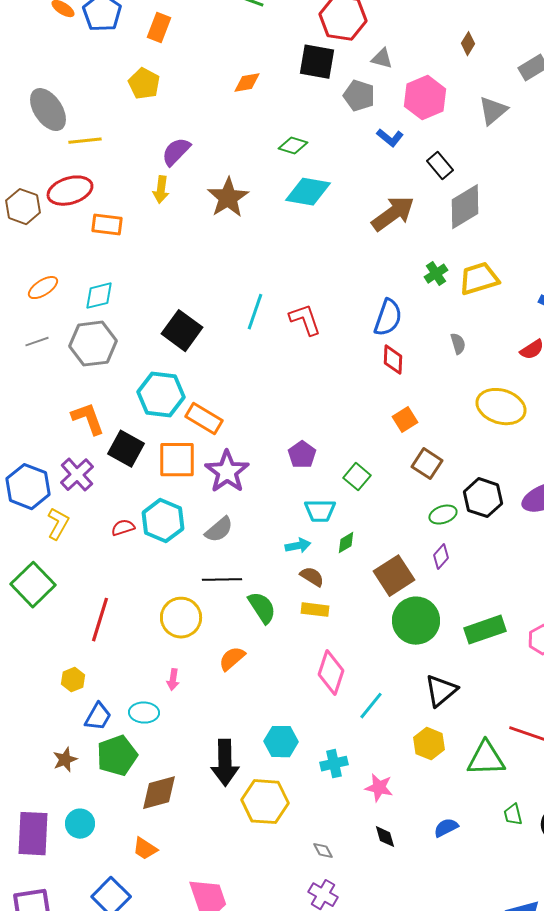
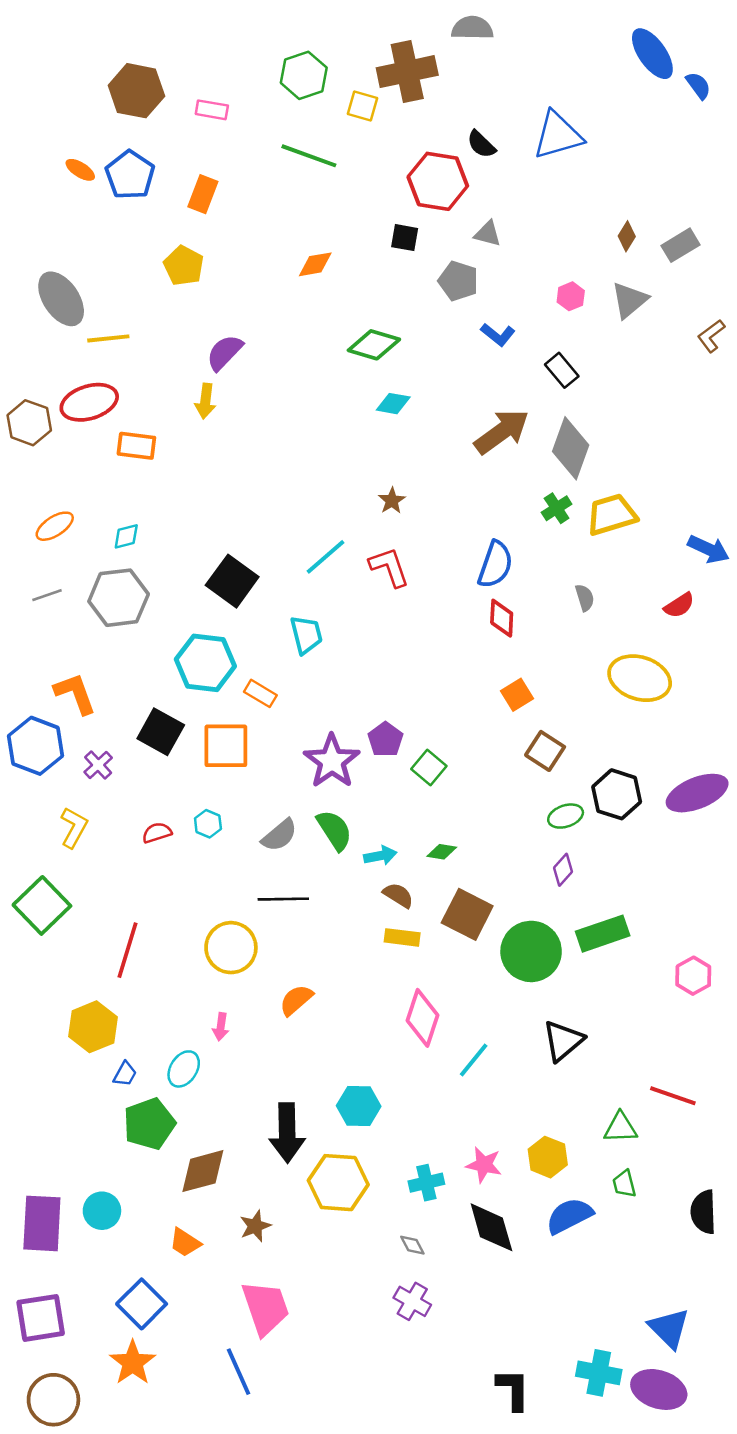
brown diamond: (468, 44) -> (627, 236), moved
black square: (317, 62) -> (405, 238), size x0.6
pink hexagon: (425, 98) -> (571, 296), moved, size x0.5
green diamond: (293, 146) -> (374, 345), size x1.4
cyan diamond: (308, 192) -> (393, 404), size x0.6
brown star: (228, 198) -> (392, 501), moved, size x0.5
gray diamond: (465, 207) -> (571, 448), moved, turned -39
cyan diamond: (99, 296) -> (126, 536), size x0.7
cyan line: (255, 312) -> (325, 557), turned 30
orange L-shape: (88, 419) -> (75, 693), moved
orange rectangle: (204, 419) -> (260, 693), size x0.7
purple star: (227, 472) -> (332, 761), moved
purple cross: (77, 475) -> (98, 765), size x0.7
green square: (357, 477) -> (429, 768), moved
blue hexagon: (28, 487) -> (36, 746), moved
cyan trapezoid: (320, 511) -> (306, 635), moved, turned -104
cyan hexagon: (163, 521) -> (208, 824), size x0.5
green diamond: (346, 543) -> (442, 852), turned 40
brown square: (394, 576) -> (467, 914), moved, turned -30
green semicircle: (262, 608) -> (334, 830), moved
green rectangle: (485, 630) -> (603, 934), moved
yellow hexagon: (73, 680) -> (93, 1027), size x1.6
cyan ellipse: (144, 713) -> (184, 1069), turned -60
blue trapezoid: (98, 717) -> (125, 1074), size x0.7
yellow hexagon: (429, 744) -> (548, 1157), moved
green triangle: (486, 759) -> (620, 1128), size x0.7
brown star: (65, 760) -> (255, 1226), moved
cyan cross: (334, 764) -> (426, 1183), moved
green trapezoid: (513, 815) -> (624, 1184), moved
blue semicircle: (446, 828) -> (569, 1216), size x1.5
black diamond: (385, 837) -> (491, 1227), size x1.8

